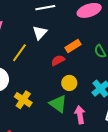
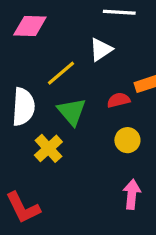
green triangle: (58, 104) -> (72, 112), moved

